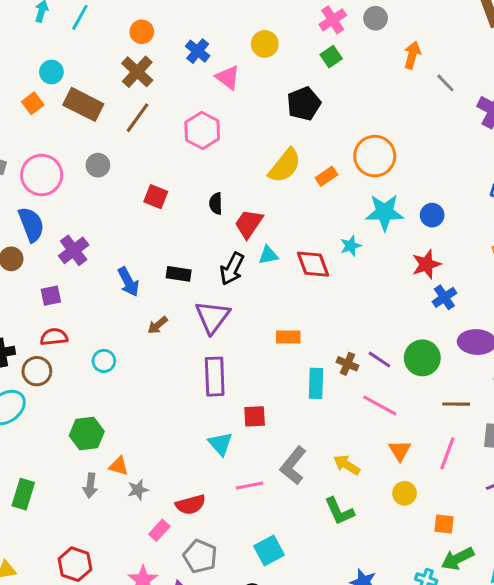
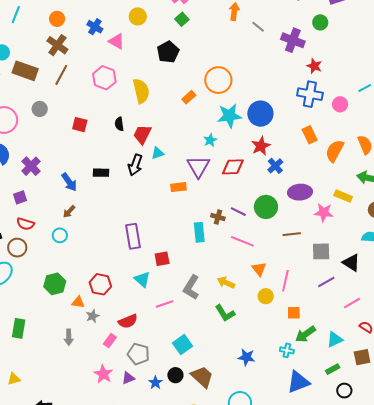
yellow semicircle: (285, 166) -> (141, 91), moved, turned -45
blue circle: (432, 215) -> (260, 114), size x1.6
red diamond: (313, 264) -> (233, 167), moved, turned -65
purple triangle: (212, 317) -> (198, 167), moved
brown arrow: (158, 325) -> (69, 212), moved
red semicircle: (54, 337) -> (25, 224), turned -150
orange rectangle: (288, 337) -> (178, 187), moved
pink line: (447, 453) -> (285, 281), moved
gray arrow: (90, 485) -> (69, 337), moved
red hexagon: (75, 564) -> (100, 284), moved

